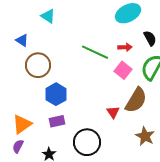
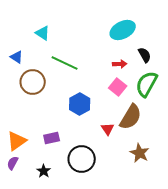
green line: (95, 52) -> (65, 63), moved
blue hexagon: (56, 94) -> (80, 104), moved

